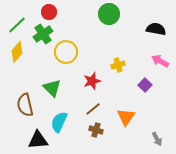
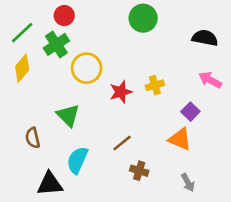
red star: (92, 81) -> (121, 92), moved
brown semicircle: (25, 105) -> (33, 138), size x0.7
orange triangle: (126, 117) -> (180, 139), moved, turned -42
brown cross: (96, 130) -> (139, 171), moved
gray arrow: (157, 139) -> (188, 183), moved

